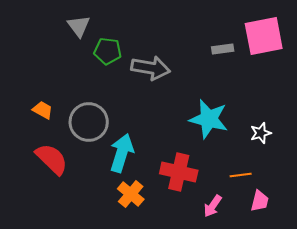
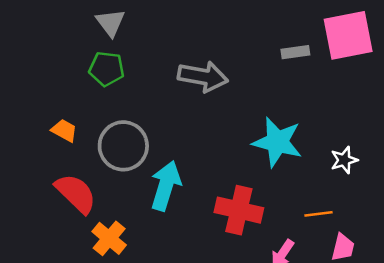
green pentagon: (108, 51) -> (107, 69), moved
orange cross: (131, 194) -> (109, 238), moved

